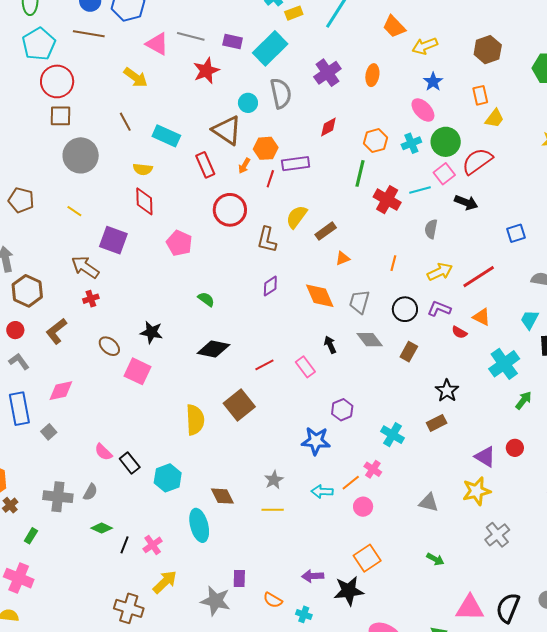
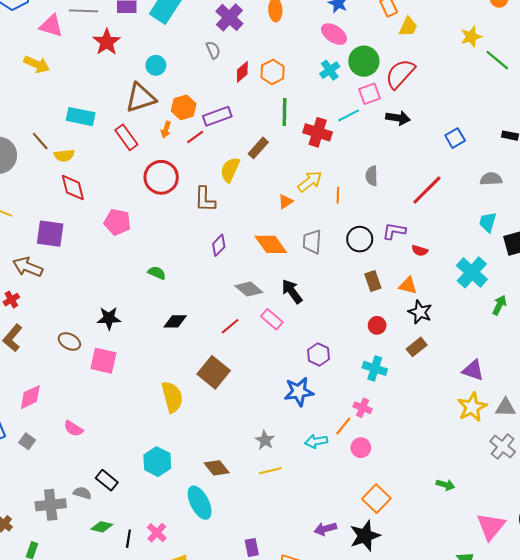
gray semicircle: (281, 93) -> (213, 50), moved, size x0.6
brown line: (125, 122) -> (40, 141), moved
brown triangle: (227, 130) -> (141, 98), turned -40
orange hexagon: (376, 141) -> (273, 72), moved
pink square: (444, 174) -> (370, 94), turned 30
red line: (270, 179) -> (195, 137), turned 48
gray semicircle: (431, 229) -> (372, 176), moved
brown rectangle: (326, 231) -> (258, 148), moved
yellow arrow: (440, 272) -> (310, 181), moved
red cross: (91, 299) -> (11, 300), moved
orange triangle: (482, 317) -> (408, 286), moved
gray diamond: (370, 340) -> (249, 289), moved
black arrow: (330, 345) -> (292, 291), size x1.4
black diamond: (213, 349) -> (175, 321), size x0.7
brown rectangle: (409, 352) -> (373, 281), turned -36
red circle: (515, 448) -> (377, 325), moved
pink semicircle: (103, 452) -> (73, 429), moved
black rectangle: (130, 463) -> (107, 480), moved
gray semicircle: (90, 492) -> (82, 493), turned -90
gray triangle: (429, 503) -> (505, 407), moved
pink triangle: (470, 608) -> (491, 526), turned -40

